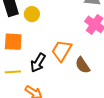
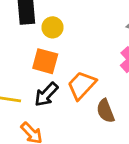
orange square: (13, 42) -> (45, 61), moved

